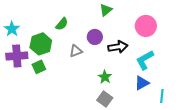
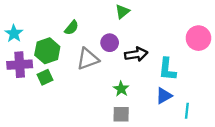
pink circle: (146, 26) -> (198, 38), moved
gray triangle: (76, 51) -> (88, 59), size x1.5
cyan L-shape: (145, 60) -> (167, 69), turned -55
gray square: (105, 99) -> (121, 114), turned -35

